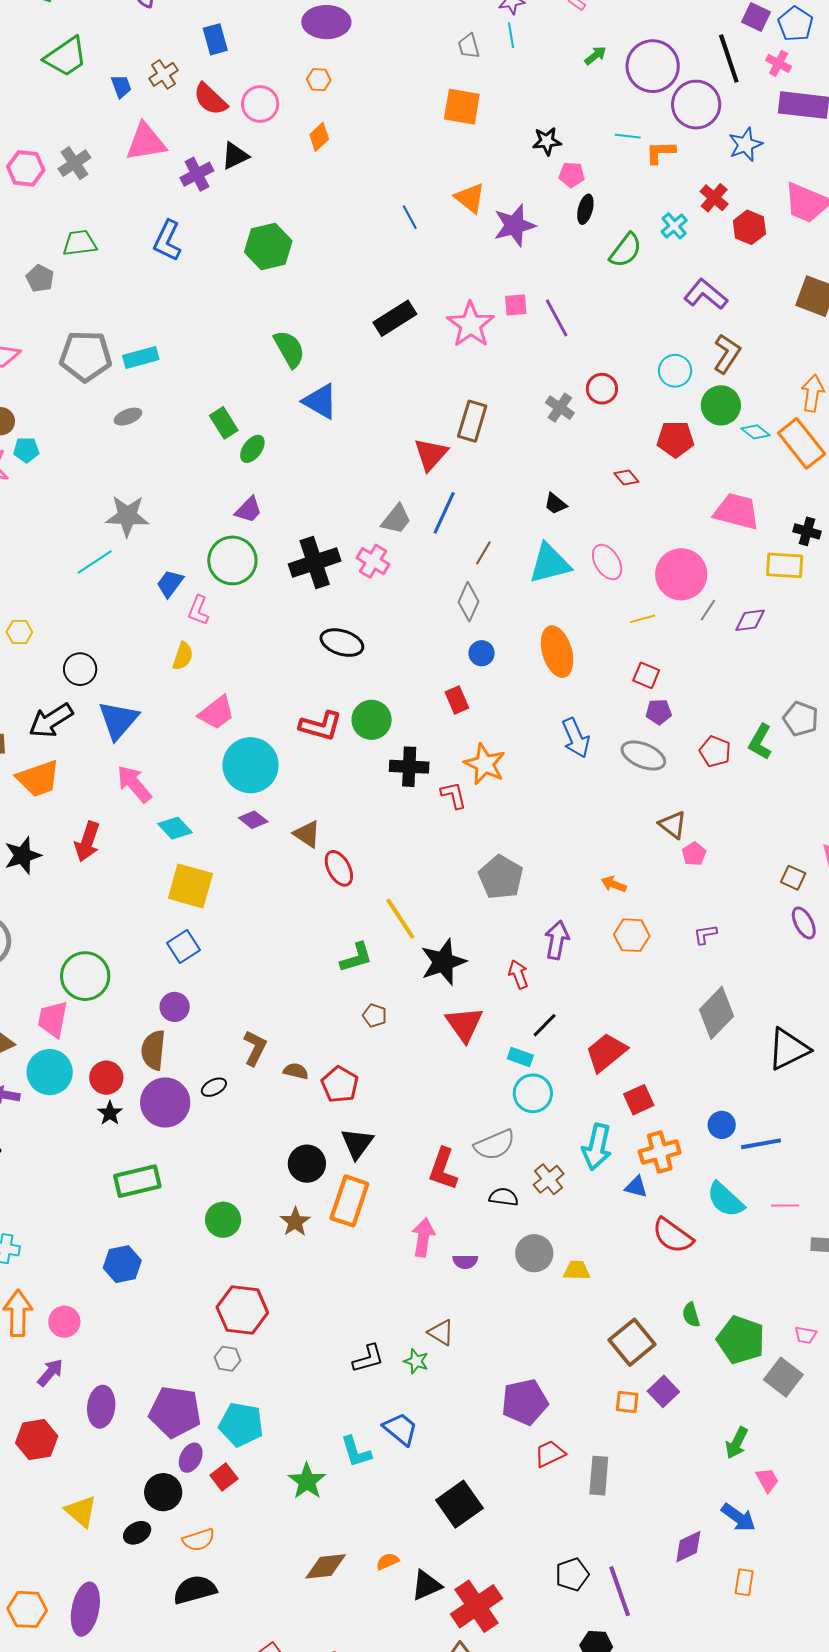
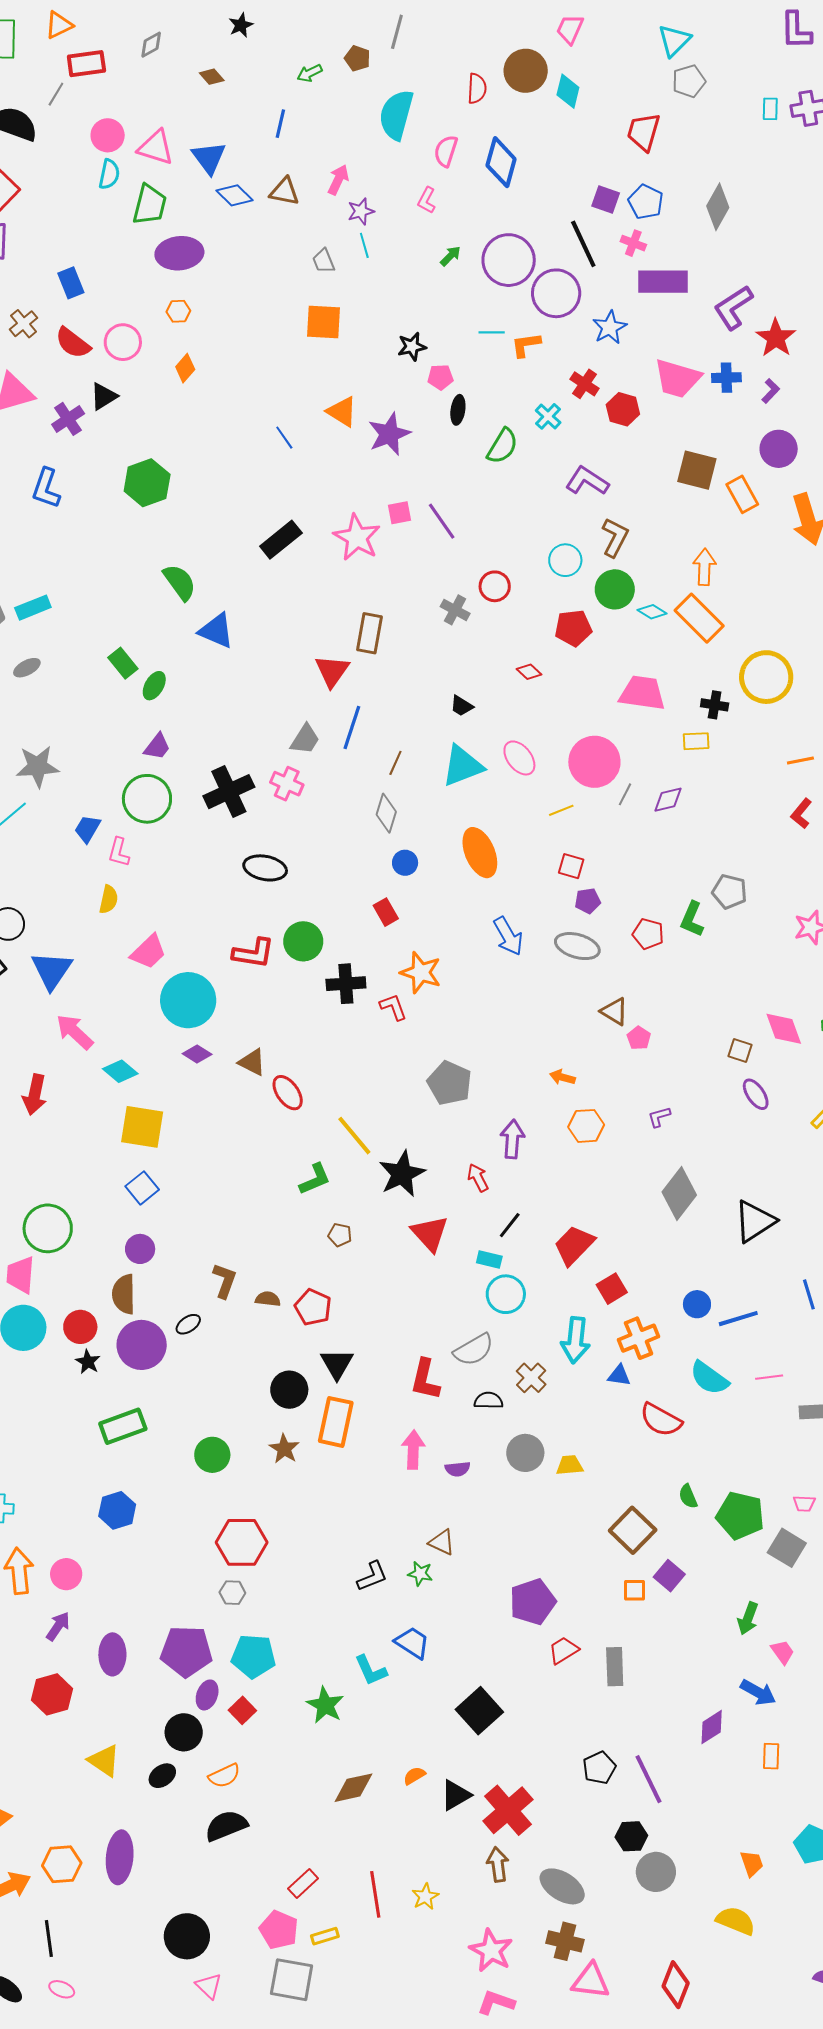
yellow rectangle: (785, 565) -> (696, 741), size x0.7

